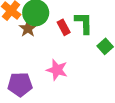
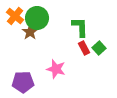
red rectangle: (64, 27) -> (84, 48), moved

